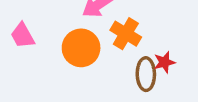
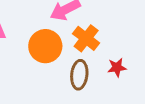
brown ellipse: (146, 74) -> (79, 75), moved

